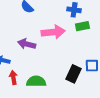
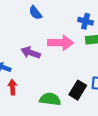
green semicircle: (36, 81) -> (50, 99), moved

